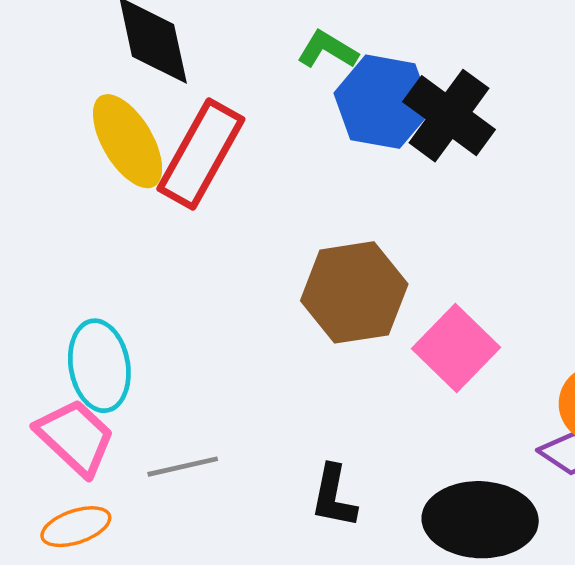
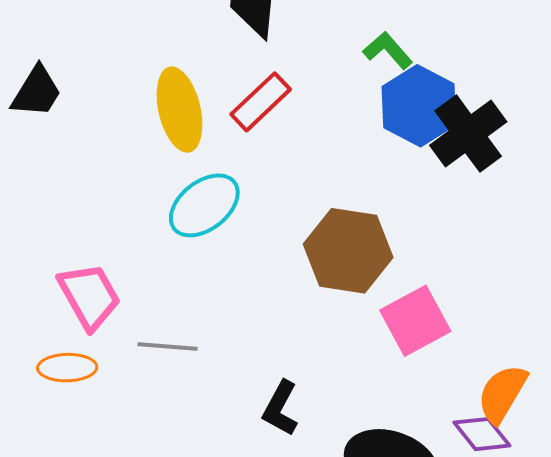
yellow ellipse: (128, 141) -> (179, 110), moved
red rectangle: (201, 154) -> (261, 102), size x0.7
cyan ellipse: (99, 366) -> (204, 205), moved, turned 44

